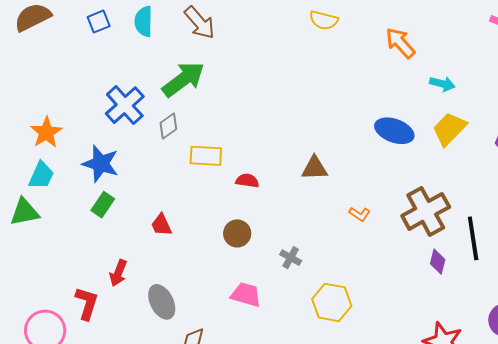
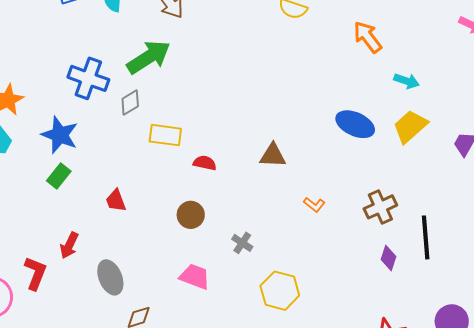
blue cross: (125, 105) -> (88, 78), turned -33
brown cross: (426, 211) -> (380, 207), size x0.7

